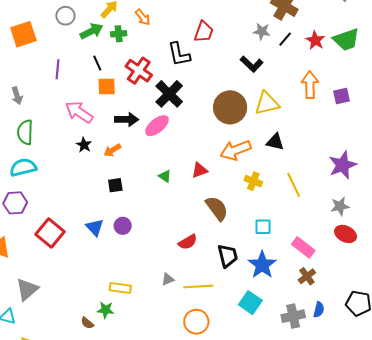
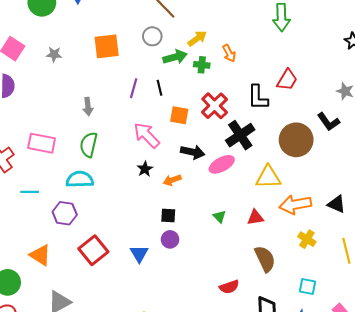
black line: (97, 63) -> (159, 88), moved
yellow triangle: (267, 103) -> (268, 177), moved
brown circle: (230, 107) -> (296, 140), moved
purple circle: (123, 226) -> (170, 239), moved

